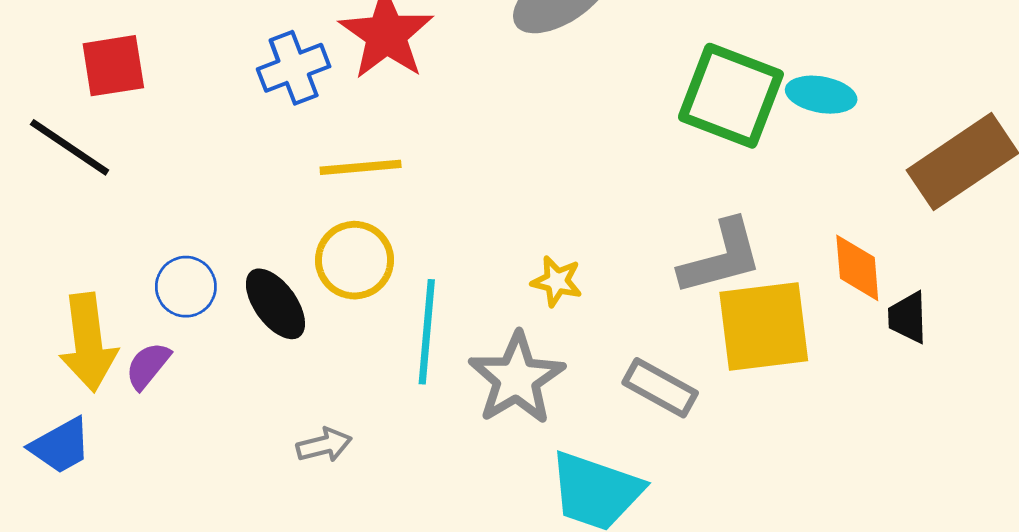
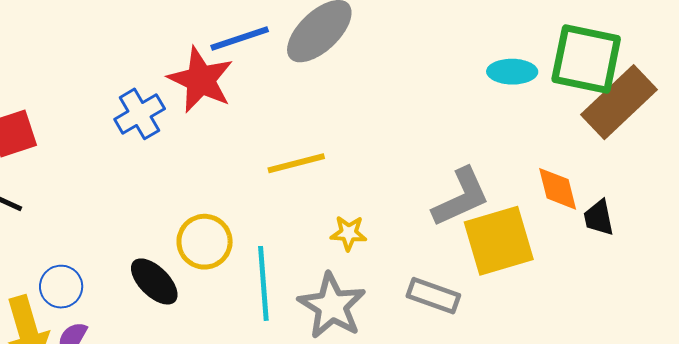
green square: (731, 96) -> (586, 59), moved
yellow line: (361, 167) -> (296, 163), moved
blue circle: (186, 287) -> (61, 287), moved

